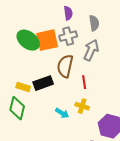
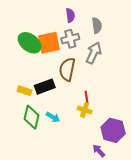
red line: (84, 82) -> (87, 98), moved
green diamond: (17, 108) -> (32, 117), moved
cyan arrow: (62, 113) -> (53, 117), moved

